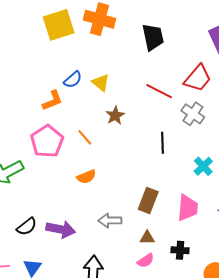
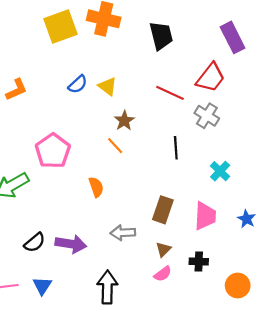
orange L-shape: (52, 101) -> (17, 90), moved
orange line: (85, 137) -> (115, 146), moved
orange semicircle: (86, 177) -> (96, 187), turned -84
brown triangle: (147, 238) -> (163, 249), turned -42

